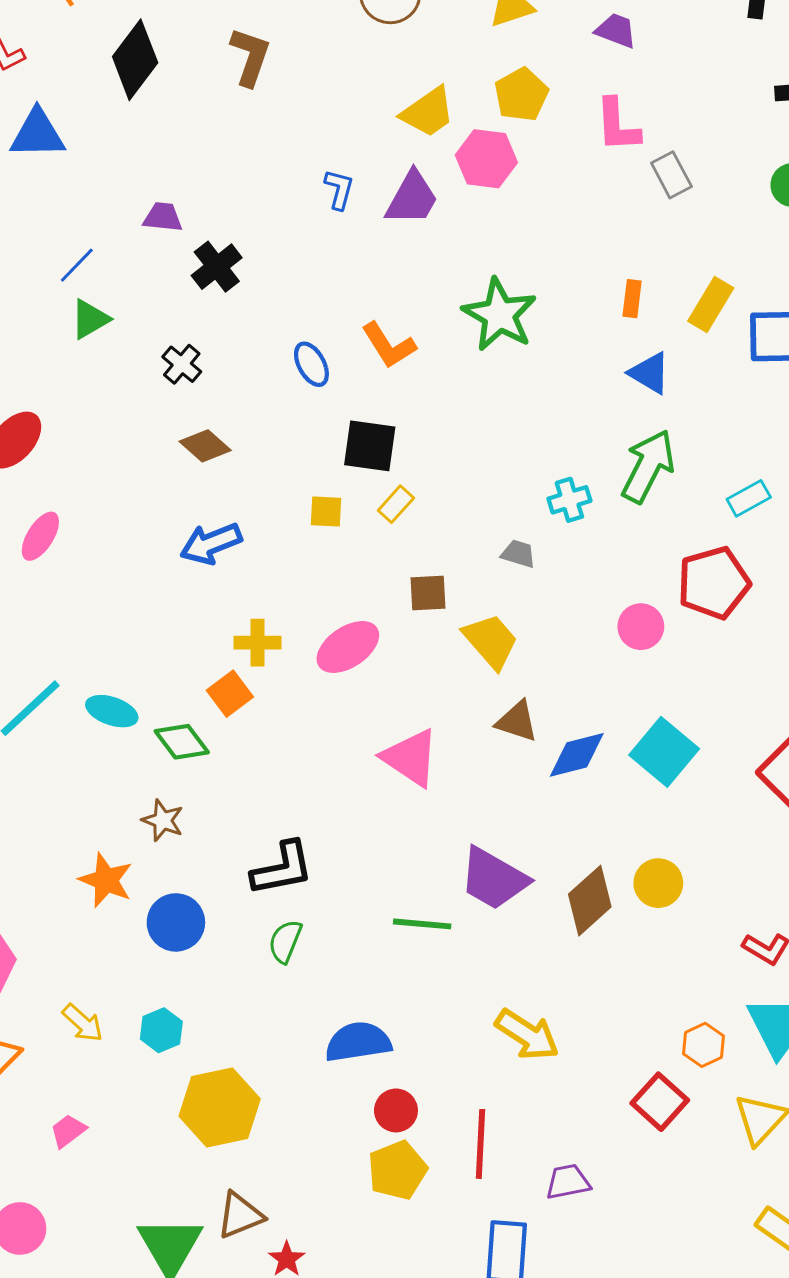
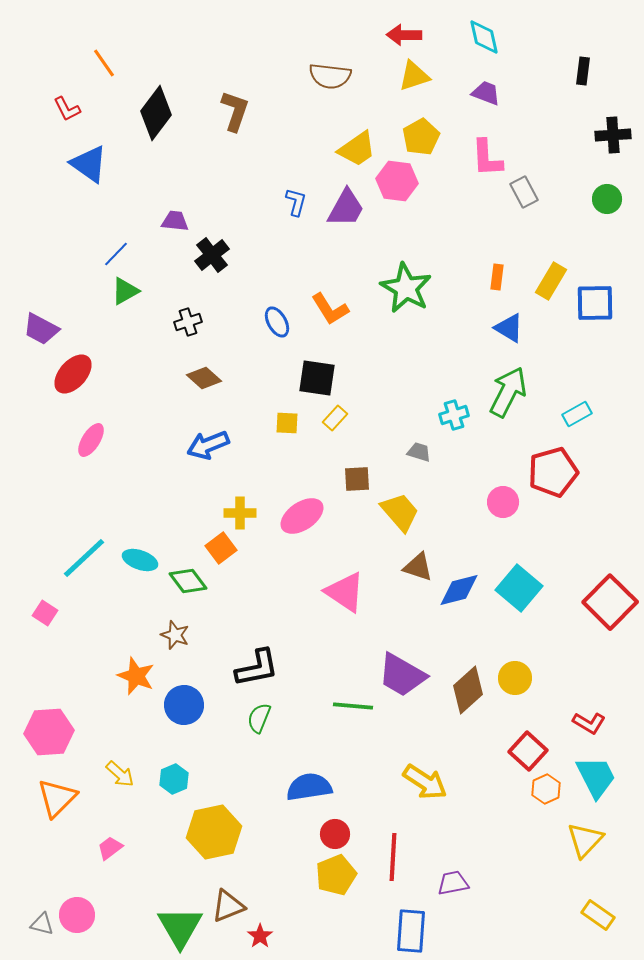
blue triangle: (37, 134) -> (89, 164), turned 36
black cross: (182, 364) -> (188, 322), turned 32
red square: (660, 1102) -> (528, 751), moved

